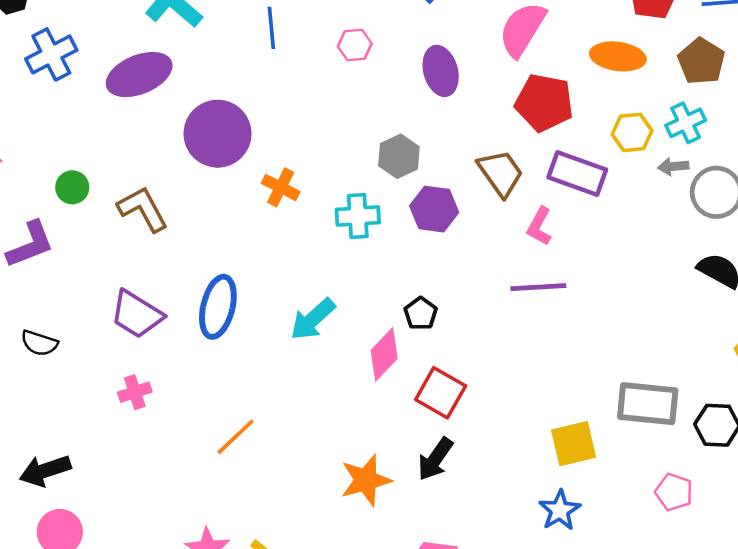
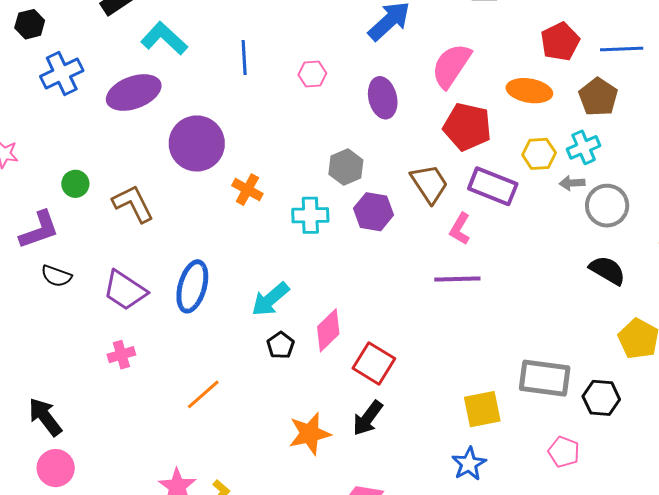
black pentagon: (421, 314) -> (281, 345), moved
black semicircle: (39, 343) -> (56, 276), moved
black arrow: (45, 471) -> (45, 417), turned 69

